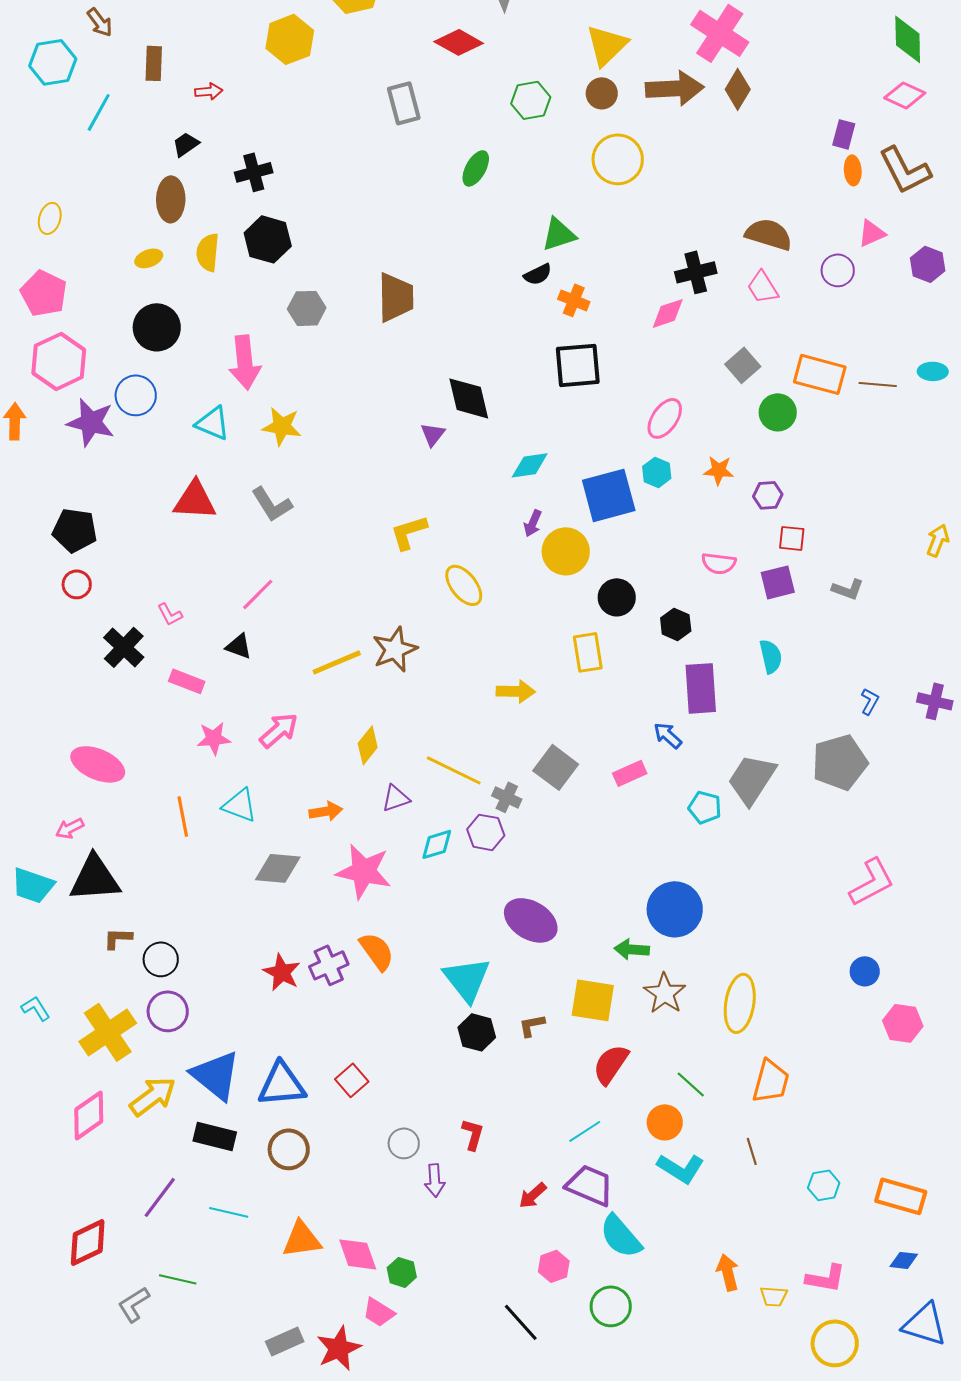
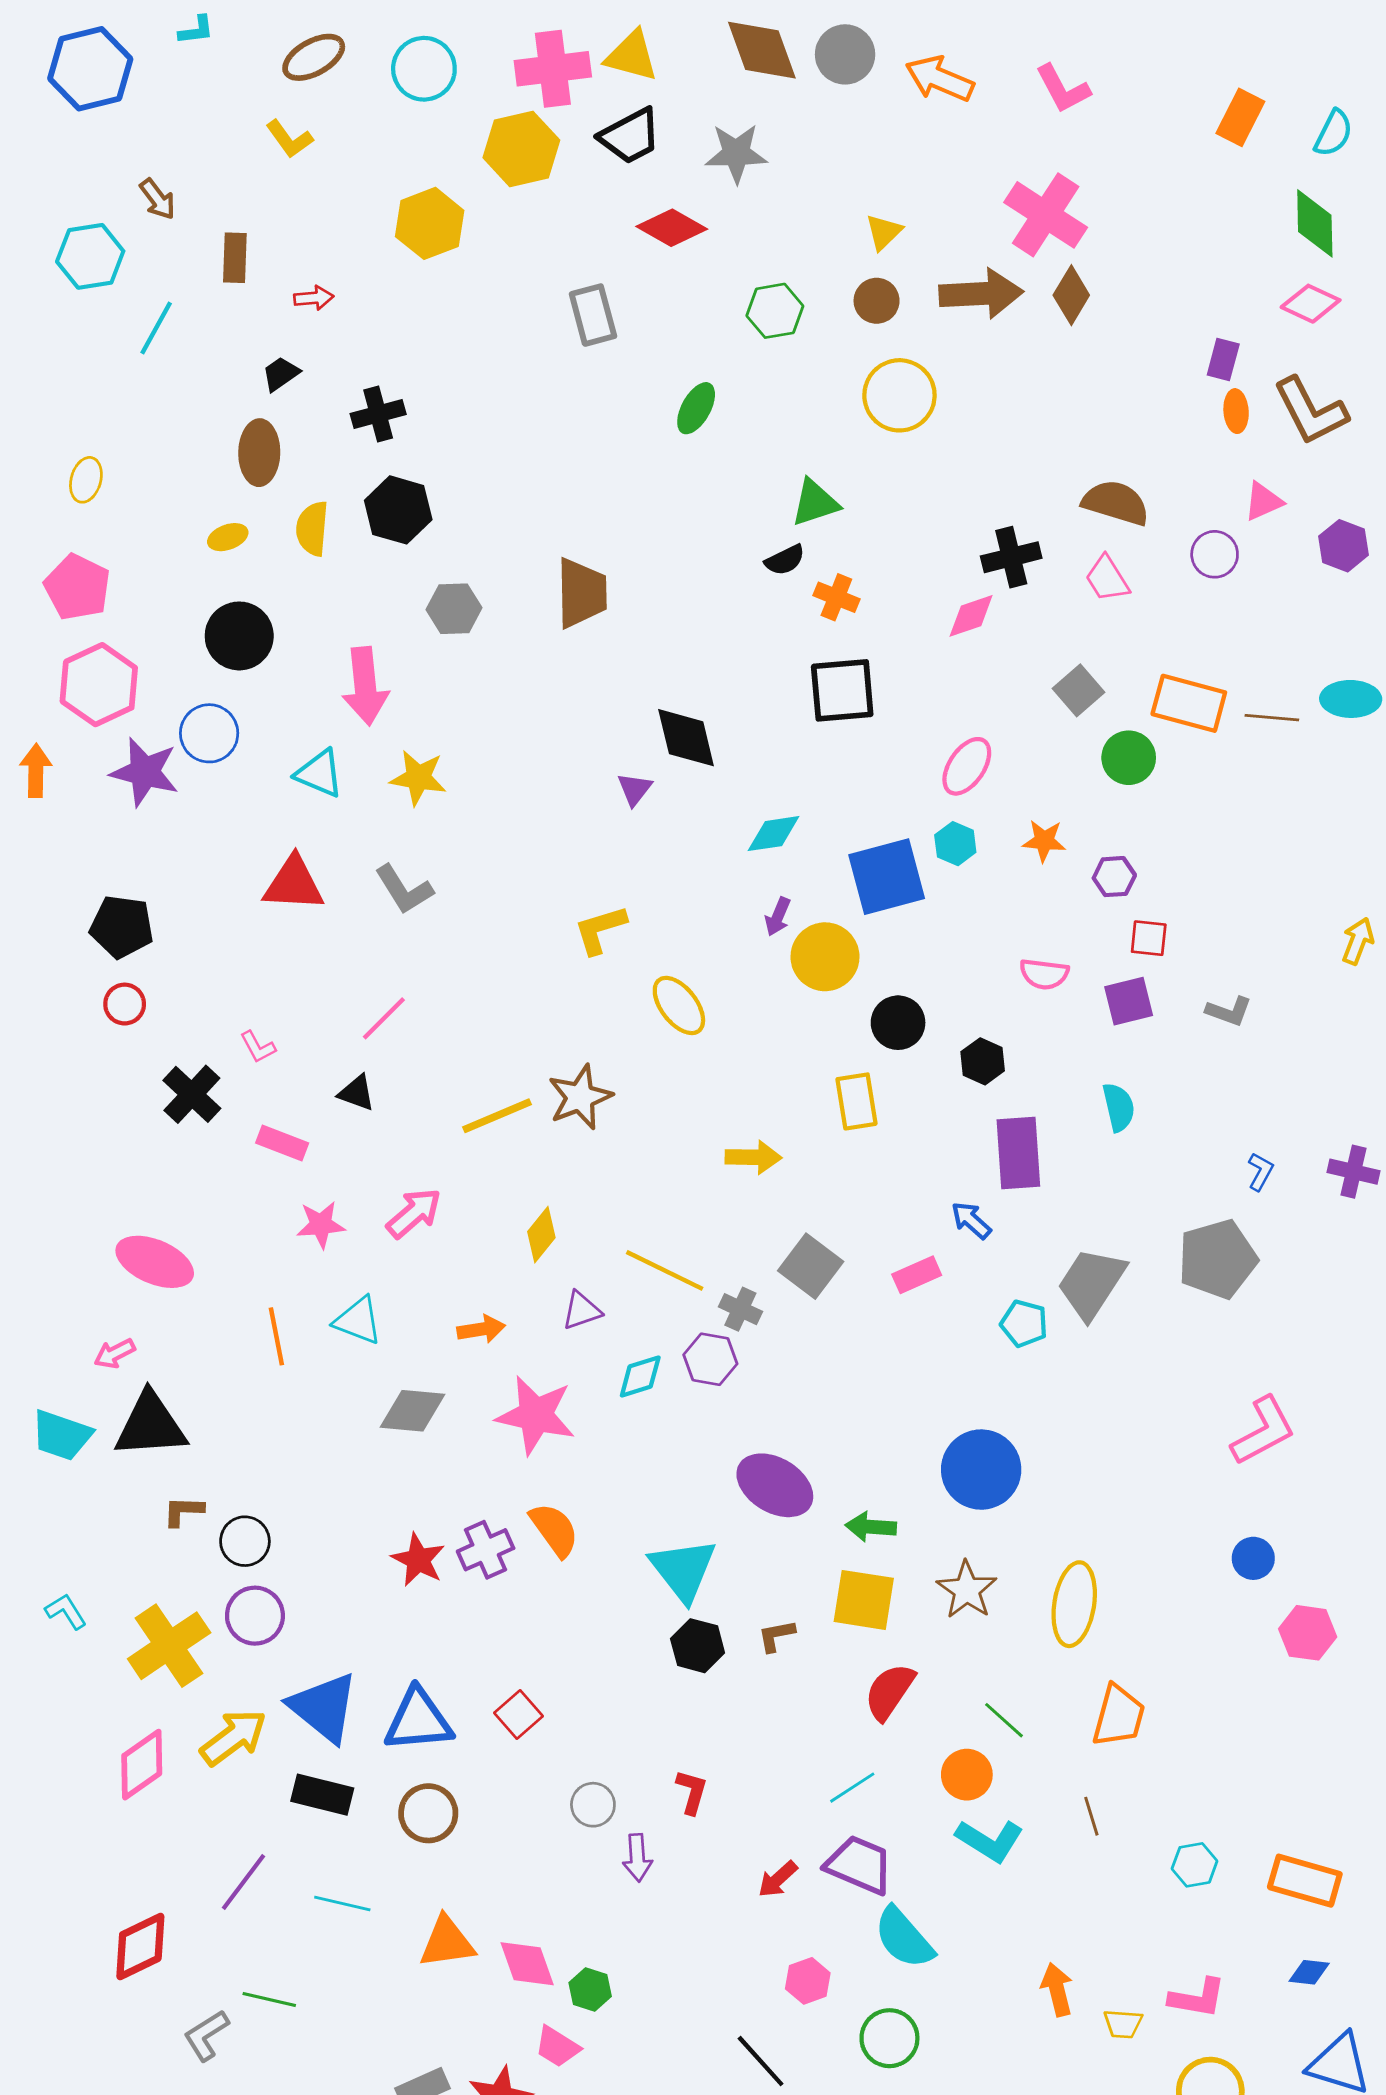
yellow triangle: (607, 45) -> (884, 232), size x0.6
cyan ellipse: (933, 371) -> (1351, 699), size x1.4
green arrow: (632, 949) -> (871, 1527), moved

